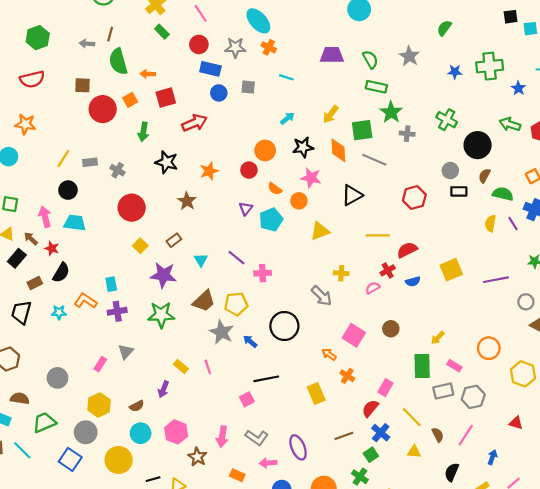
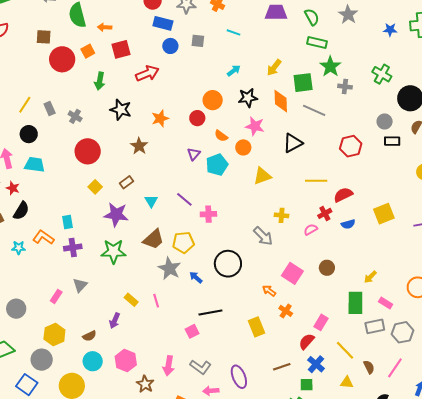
gray rectangle: (90, 162) -> (50, 109), turned 72
green square: (371, 455) -> (307, 385), turned 32

